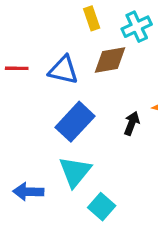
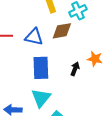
blue rectangle: (75, 122) -> (41, 68), turned -45

